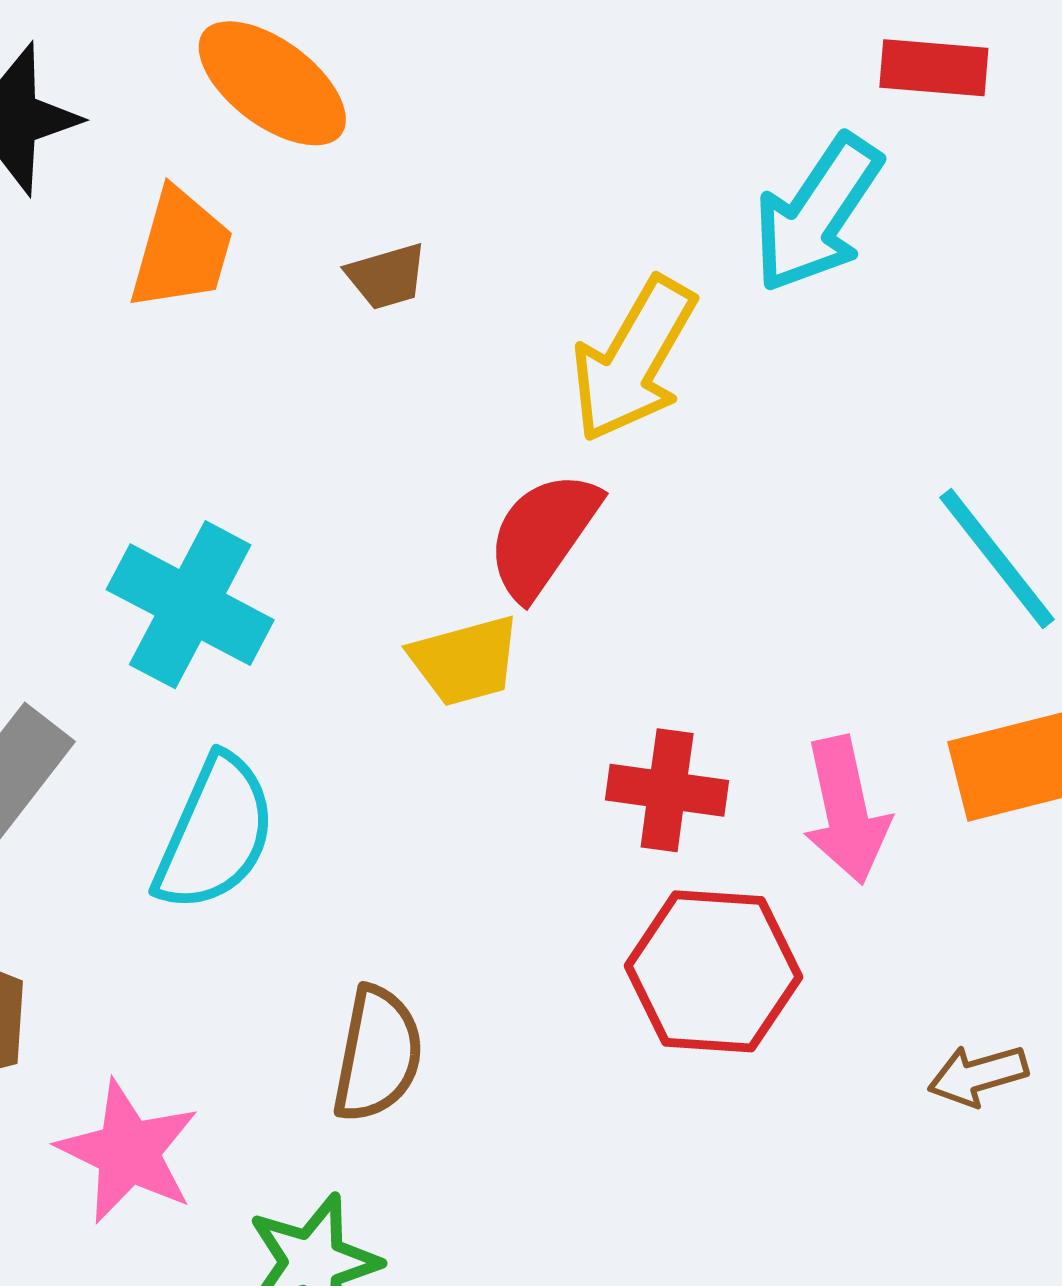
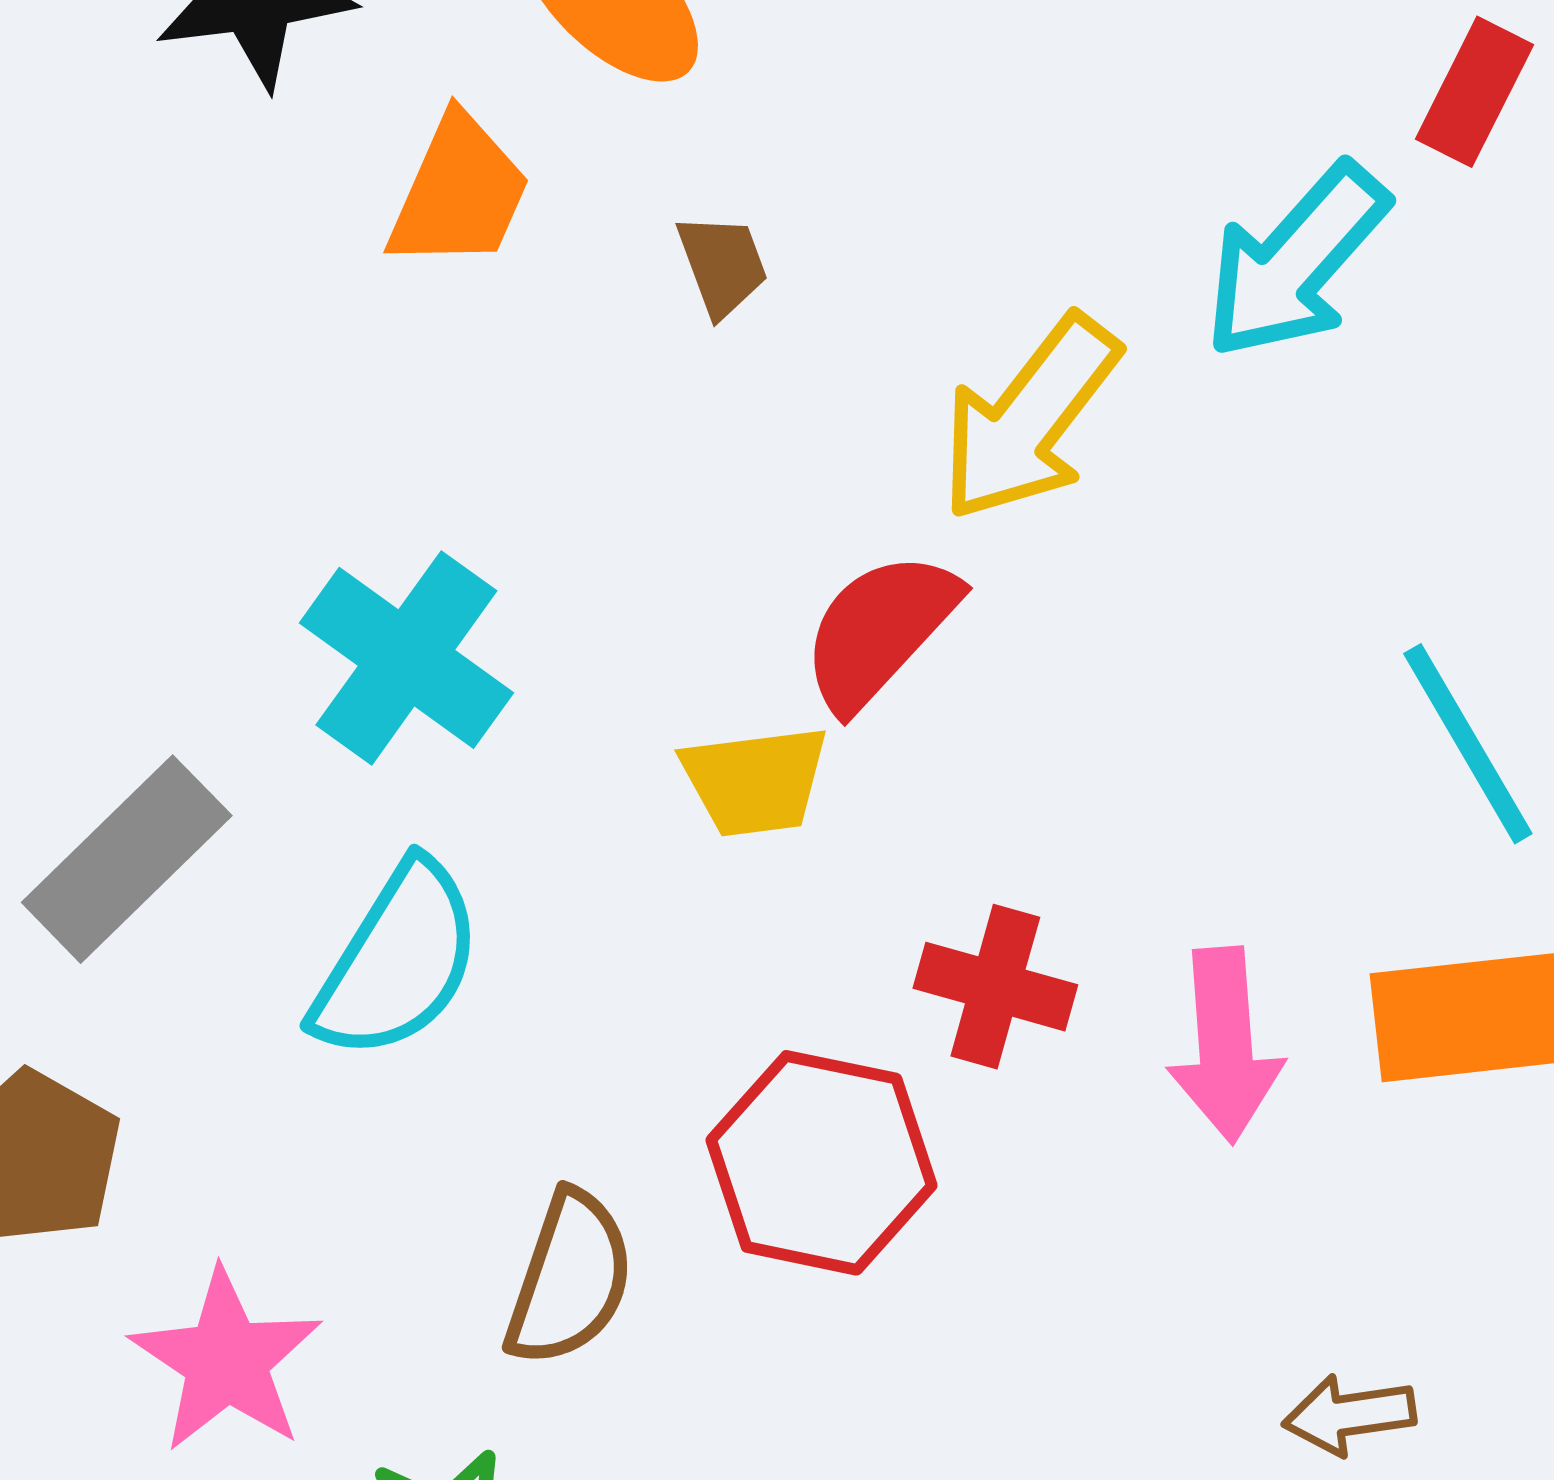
red rectangle: (934, 68) -> (1474, 92), turned -76
brown trapezoid: (387, 276) -> (722, 265), turned -102
red hexagon: (713, 971) -> (821, 1163), moved

